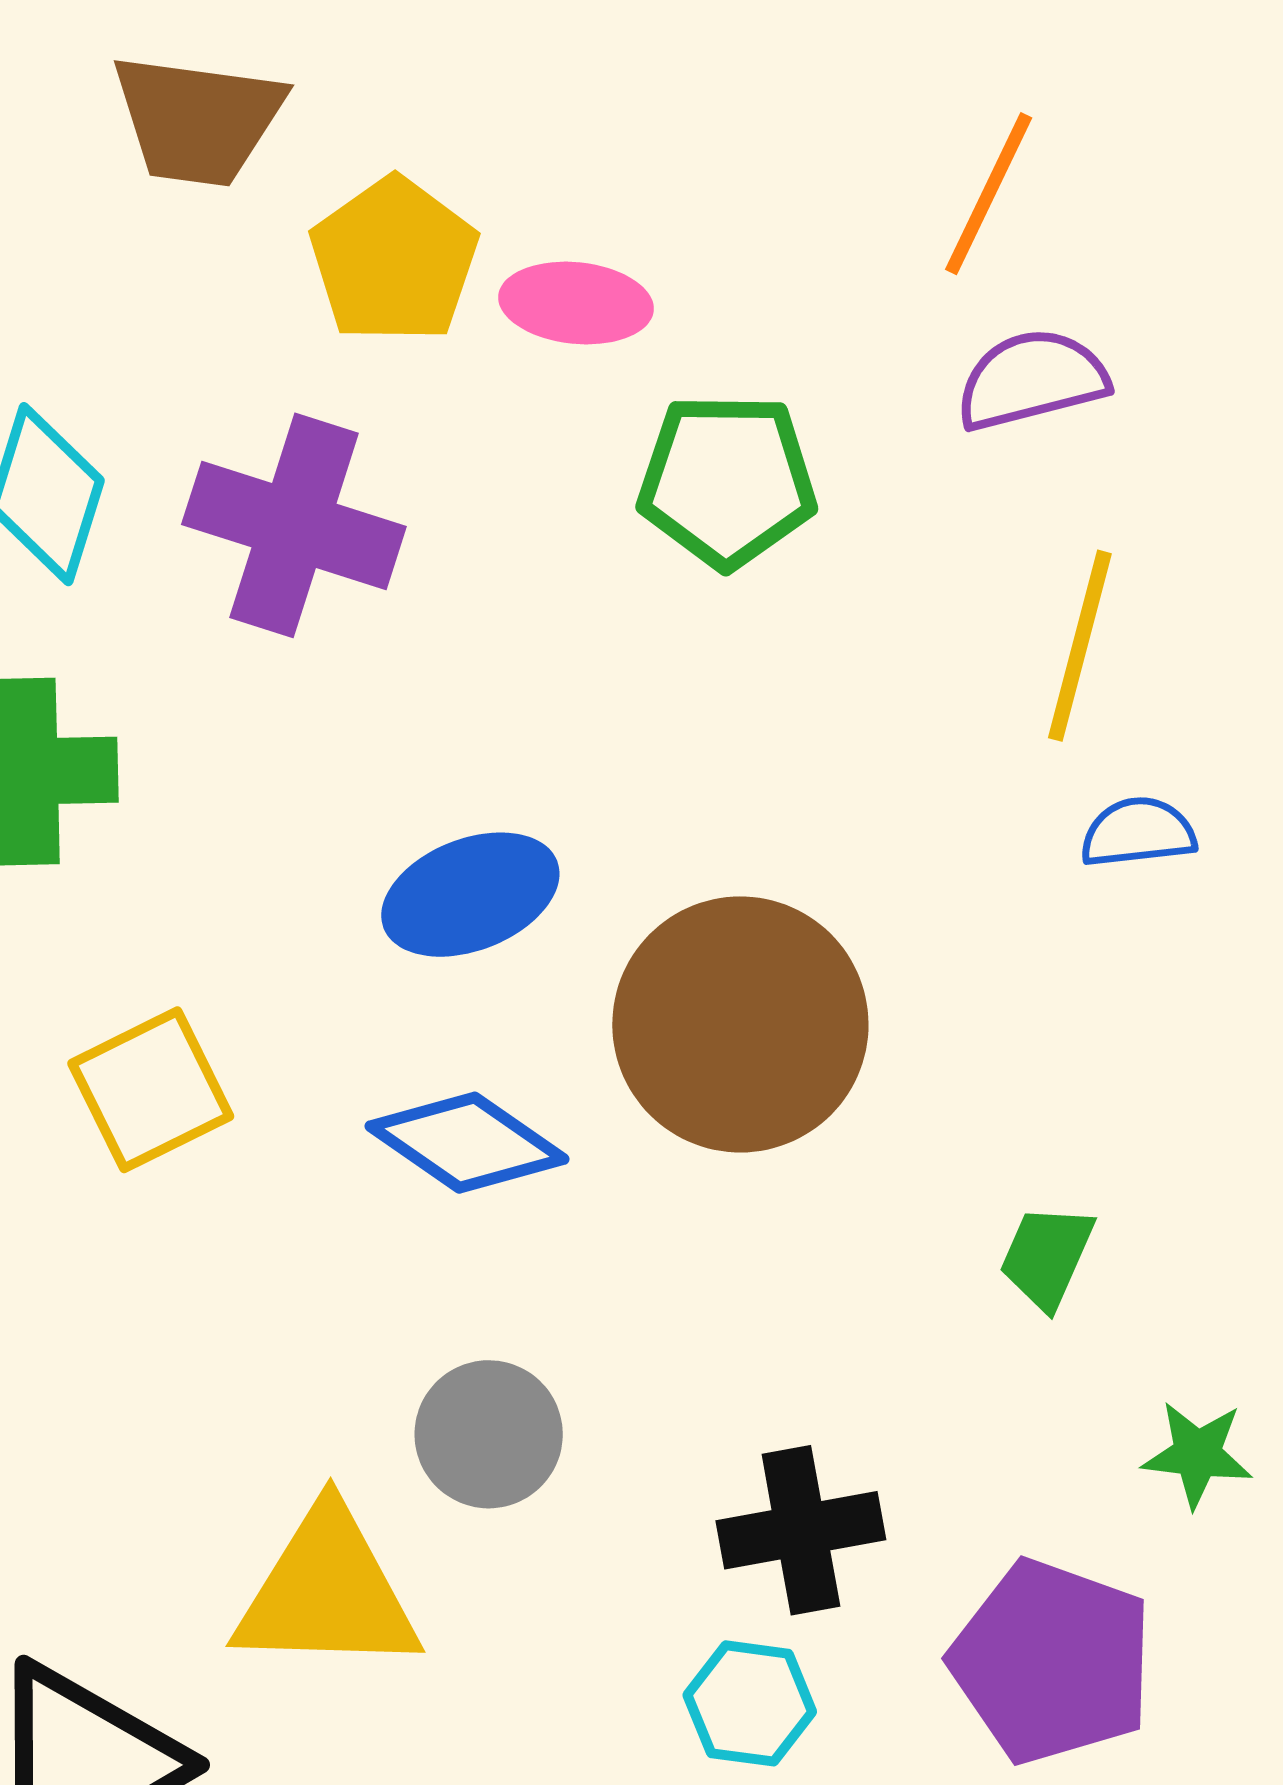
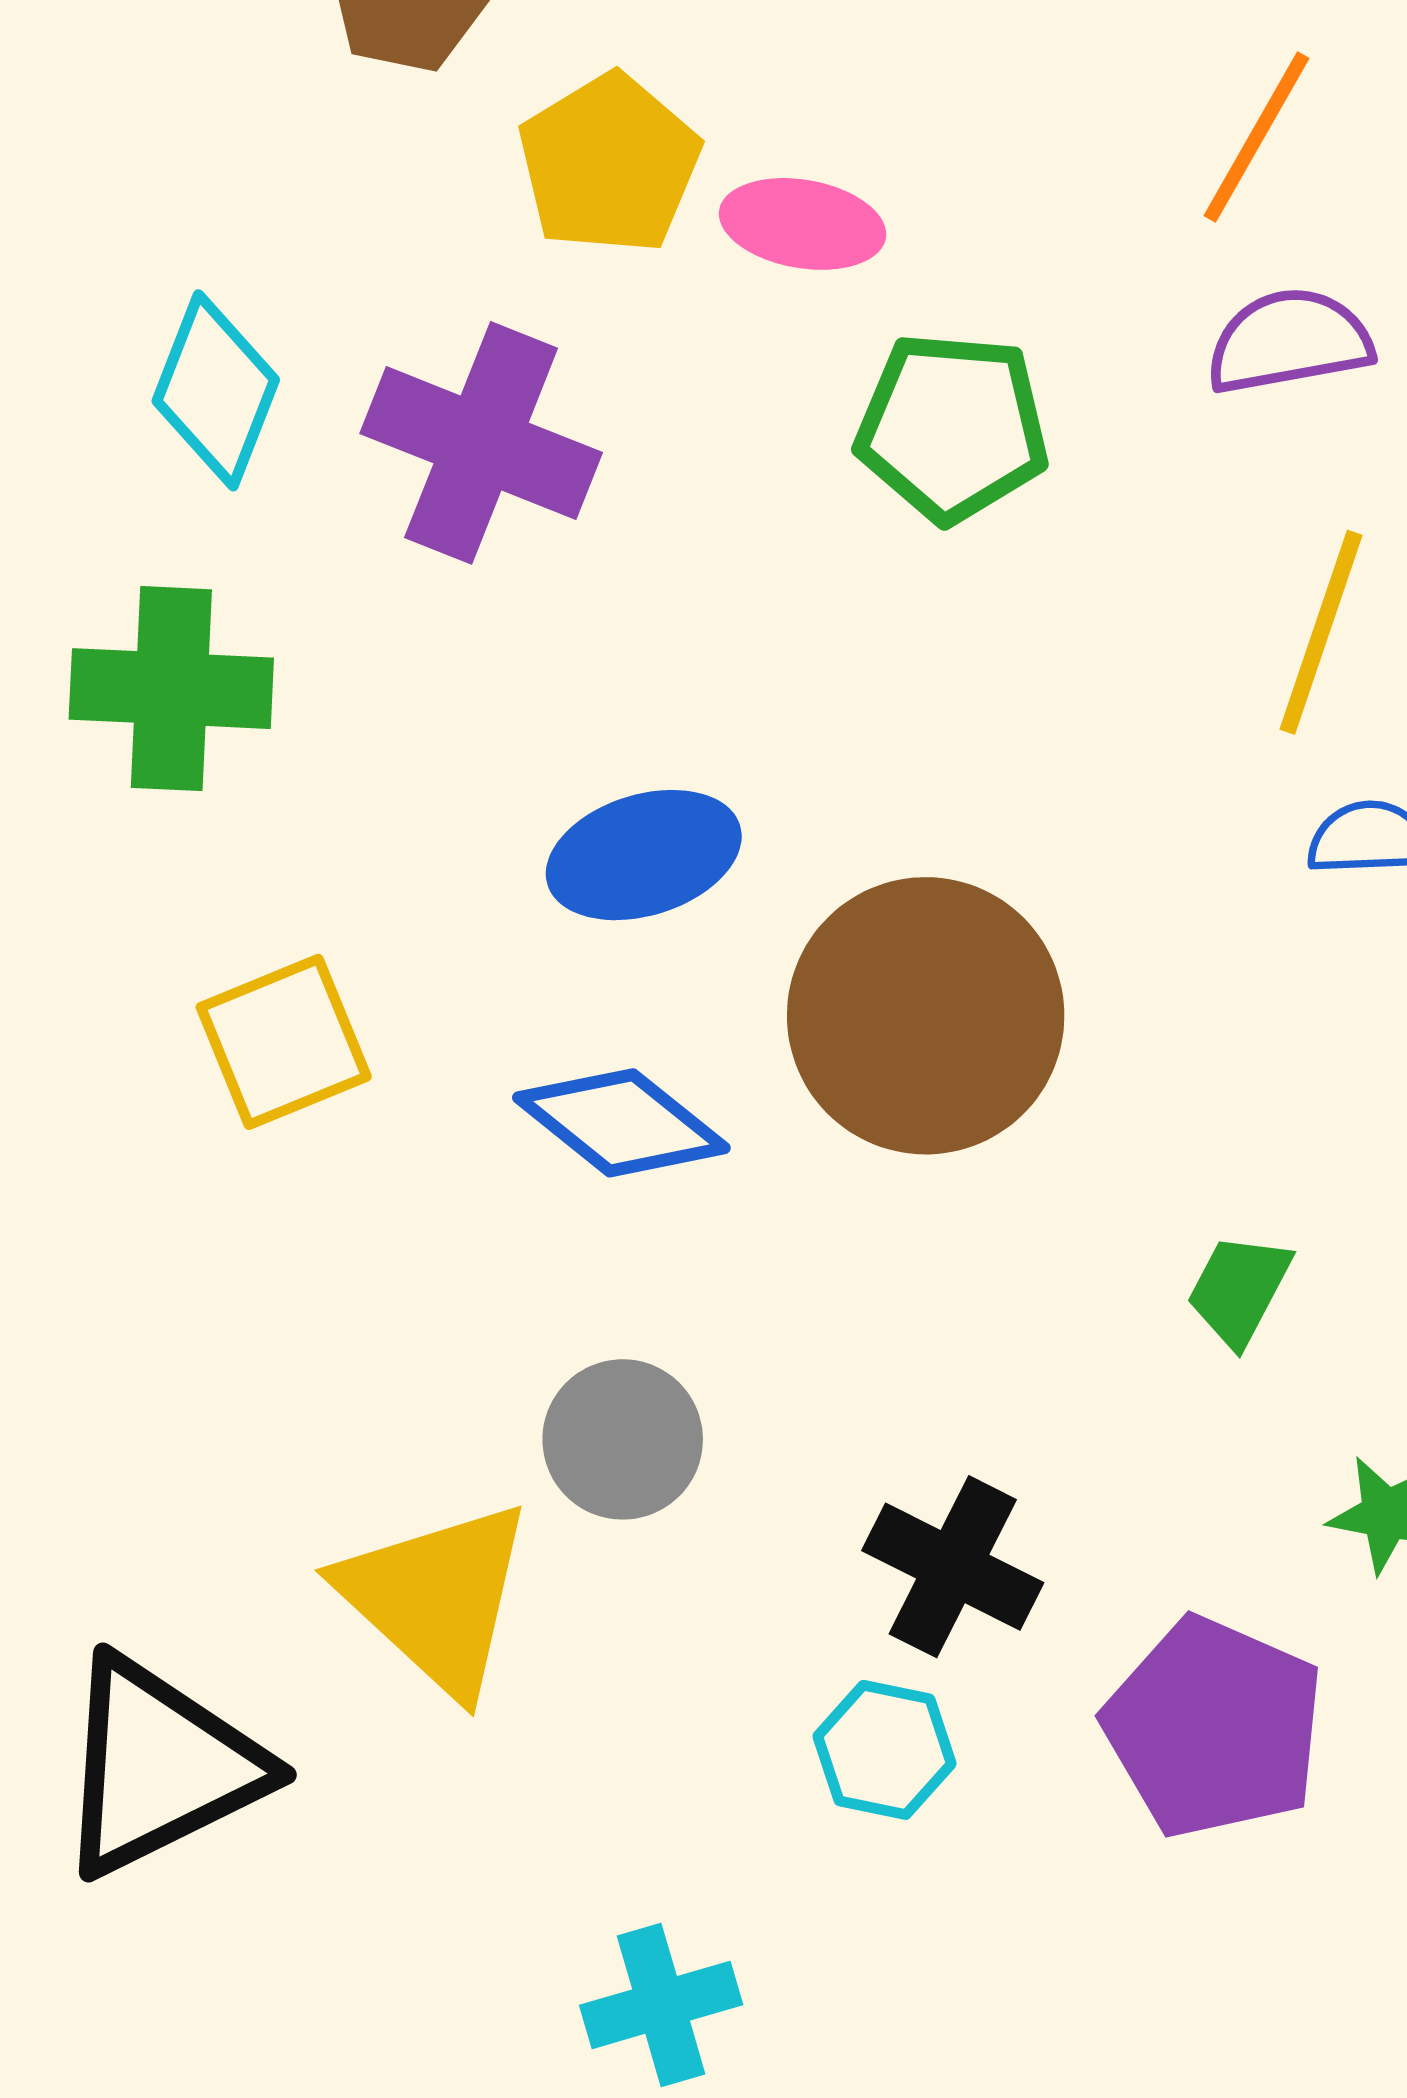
black cross: (801, 1530) -> (953, 1567), turned 33
yellow triangle: (327, 1592) -> (436, 1598), turned 37

